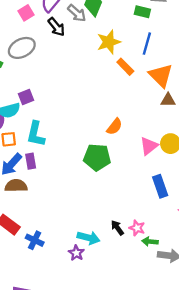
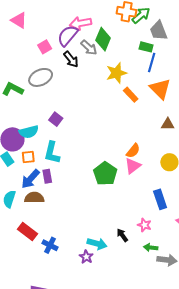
blue line: (147, 44) -> (152, 63), moved
orange triangle: (161, 75) -> (160, 89), moved
purple square: (26, 97) -> (56, 119), moved, turned -32
orange semicircle: (114, 127) -> (133, 151), moved
pink triangle: (149, 146) -> (133, 166), moved
green pentagon: (97, 157) -> (105, 174), turned 30
pink star: (137, 228) -> (144, 225), moved

